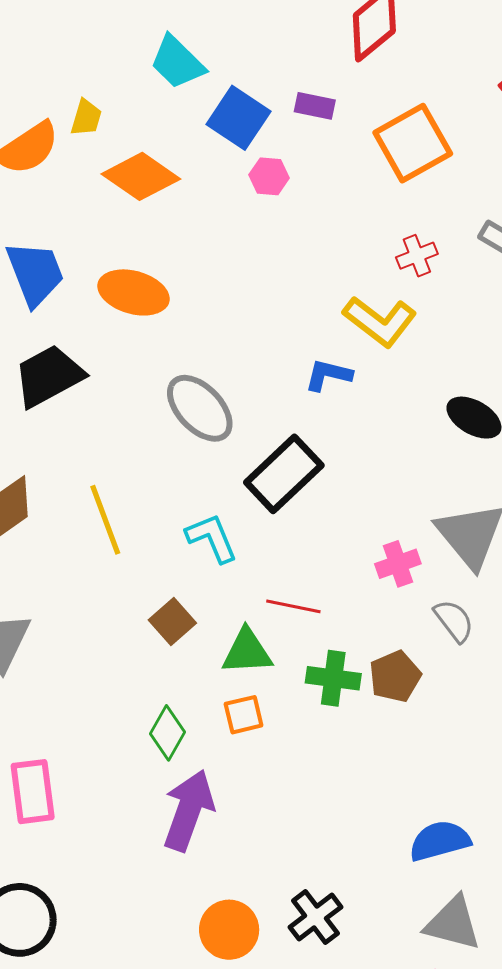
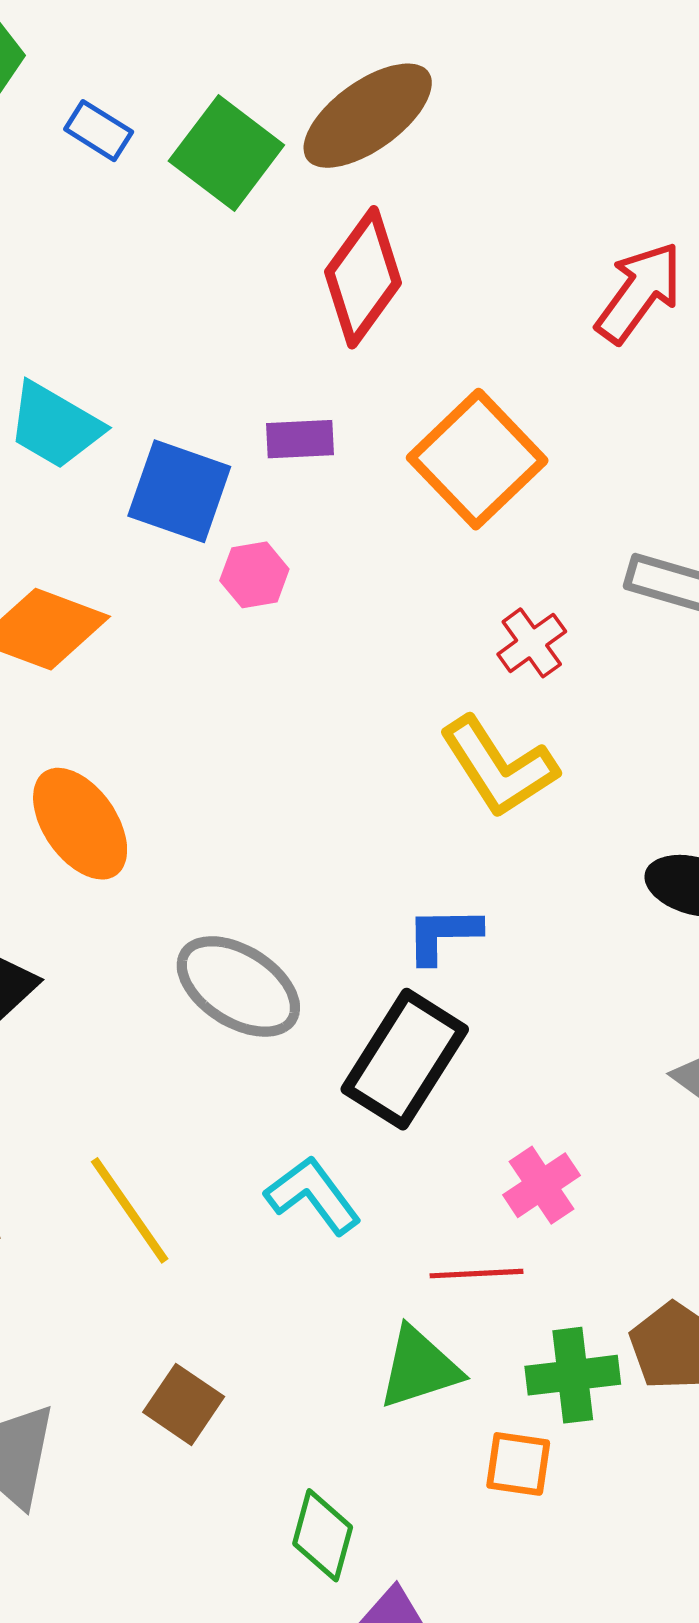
orange ellipse: (133, 292) -> (80, 824), turned 54
yellow L-shape: (380, 321) -> (498, 767), turned 34
blue L-shape: (328, 375) -> (443, 935), moved
pink cross: (398, 564) -> (542, 1185), moved
brown square: (172, 621) -> (184, 1404), moved
orange square: (244, 715) -> (518, 1464), moved, turned 36

